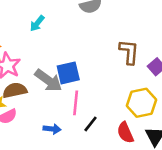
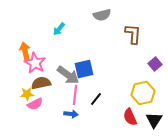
brown L-shape: (129, 52) -> (133, 34), moved
pink line: (76, 103) -> (75, 95), moved
black line: (91, 124) -> (96, 99), moved

